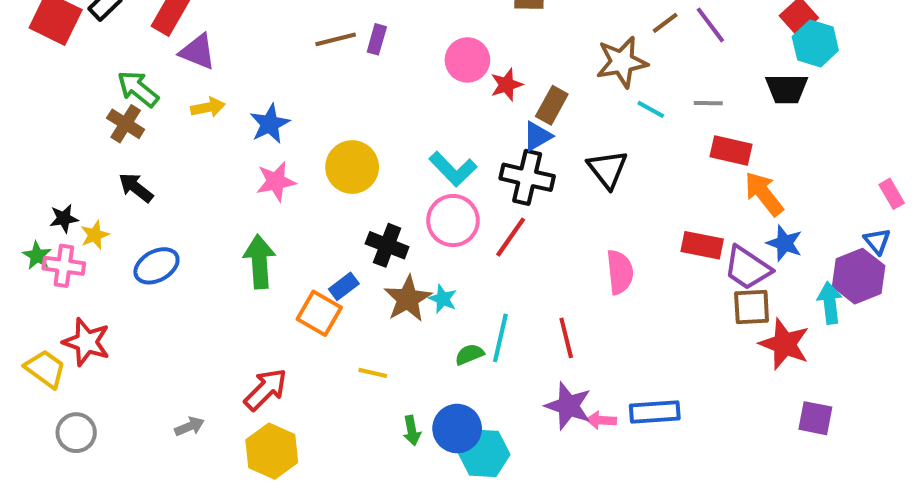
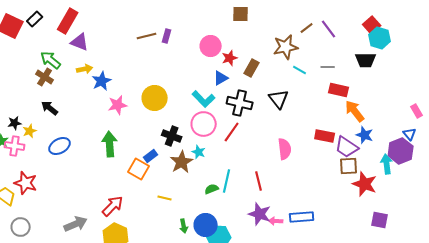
blue star: (270, 124) -> (102, 81), moved
blue triangle: (537, 136) -> (221, 78), moved
cyan star: (443, 299) -> (199, 152), moved
gray arrow: (189, 426) -> (76, 224), size x1.6

